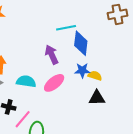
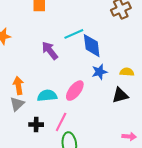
purple arrow: (52, 55) -> (50, 51), moved
yellow semicircle: (95, 76) -> (127, 72), moved
pink line: (23, 119) -> (61, 122), moved

